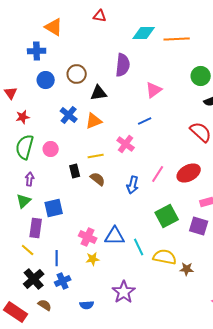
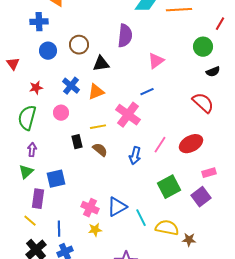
red star: (23, 117) -> (36, 88), moved
pink cross: (126, 144) -> (128, 115), size x1.4
pink circle: (51, 149) -> (61, 113), moved
purple square: (199, 226) -> (201, 197), turned 36
blue triangle: (115, 236) -> (117, 207), turned -30

